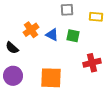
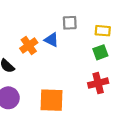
blue triangle: (52, 35) -> (51, 40), moved
green square: (73, 36) -> (100, 52), moved, turned -32

